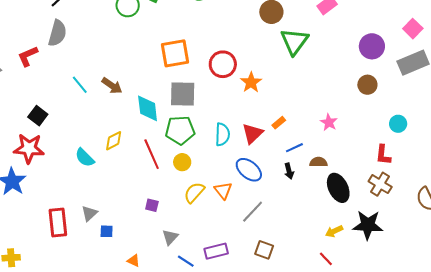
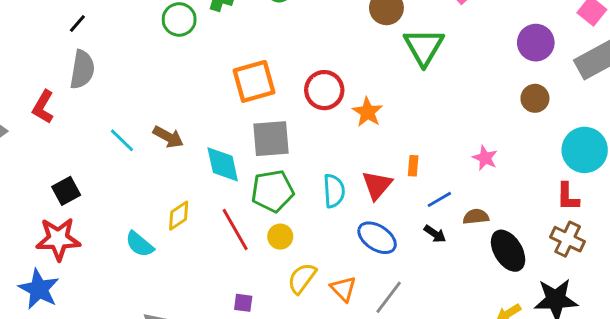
red L-shape: (28, 56) -> (43, 107), turned -30
black square: (38, 116) -> (66, 191), turned 30
orange rectangle: (279, 123) -> (413, 166), turned -40
cyan circle: (398, 124) -> (585, 150), size x1.8
black arrow: (289, 171) -> (435, 234), turned -35
orange triangle: (223, 191) -> (343, 289), moved

